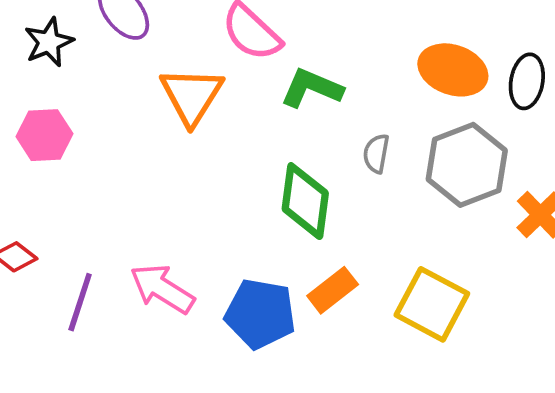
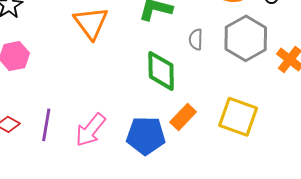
pink arrow: (162, 289) -> (91, 130), turned -75
purple line: (80, 302) -> (46, 125), moved

